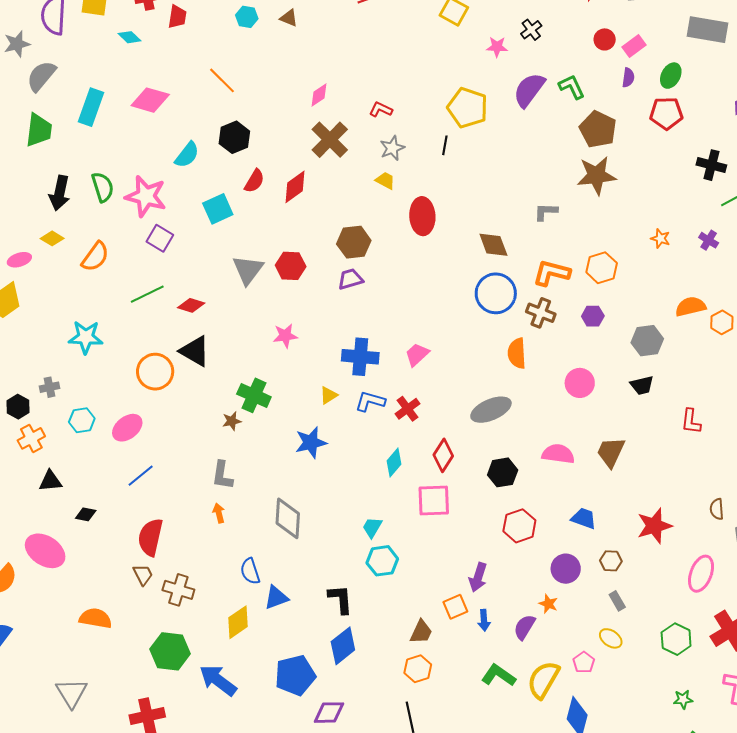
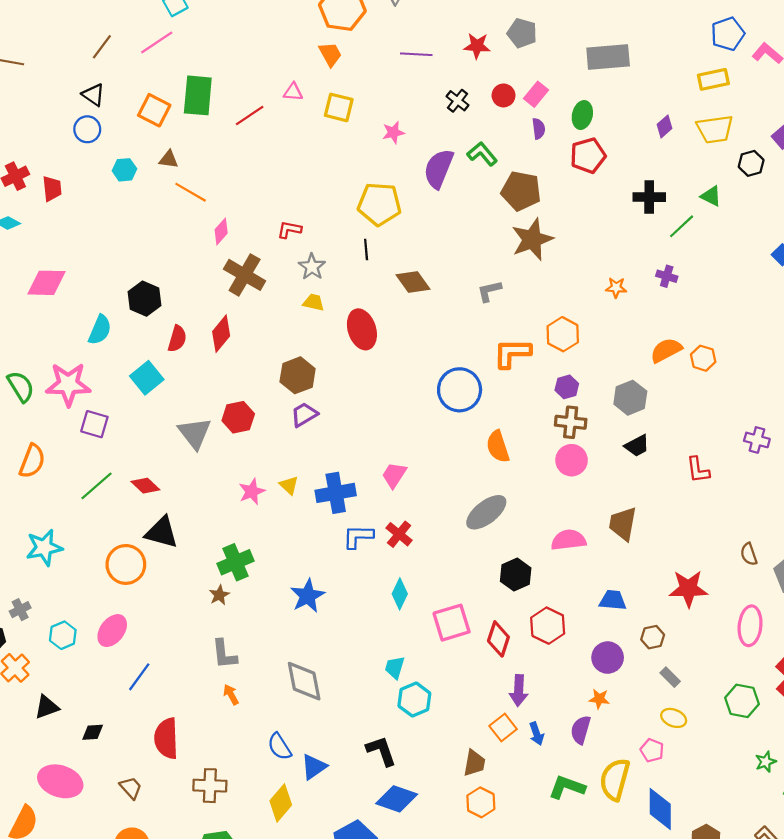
black cross: (531, 30) -> (457, 101), moved
orange line: (222, 80) -> (191, 192), moved
brown diamond: (493, 245) -> (413, 282), moved
red diamond: (191, 305) -> (145, 486), turned 40
brown cross: (541, 313) -> (571, 422), moved
green cross: (254, 395) -> (235, 562), turned -32
yellow triangle: (329, 395) -> (289, 485), moved, turned -30
red diamond: (443, 455) -> (498, 639), moved
red star: (654, 526) -> (688, 589), turned 30
brown trapezoid: (143, 575) -> (131, 788), moved
blue diamond: (343, 646) -> (397, 799), turned 72

